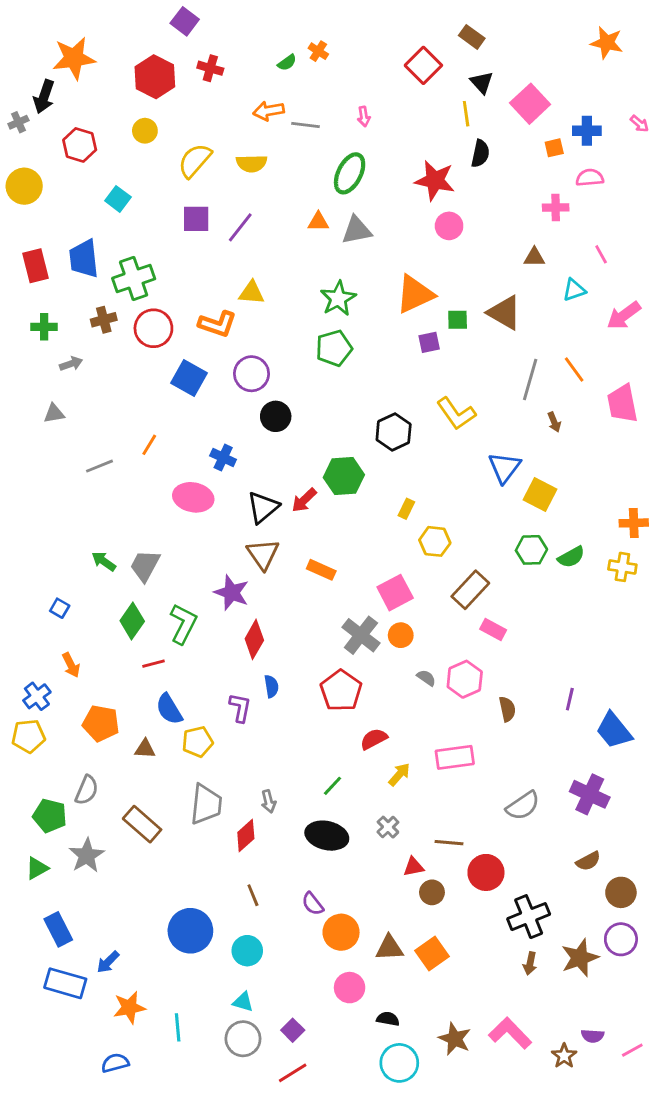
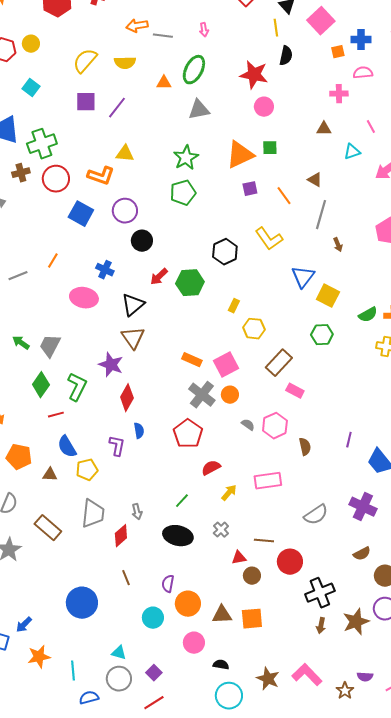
yellow circle: (145, 131) -> (31, 44), moved
orange triangle: (318, 222) -> (164, 83), moved
brown triangle: (504, 313) -> (315, 180), moved, size x0.6
green square: (458, 320) -> (270, 148), moved
orange line: (574, 369) -> (284, 196), moved
red arrow: (304, 500) -> (159, 277), moved
green semicircle: (571, 557) -> (368, 315), moved
orange rectangle: (321, 570) -> (192, 360), moved
purple semicircle: (313, 904) -> (168, 584), turned 48
cyan circle: (247, 951) -> (153, 618), moved
orange square: (432, 953) -> (252, 619), turned 30
blue semicircle: (115, 1063) -> (89, 698), moved

